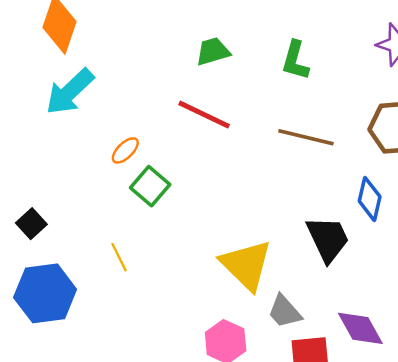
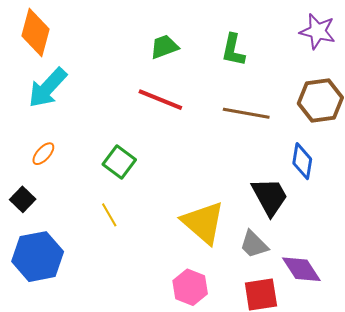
orange ellipse: (125, 150) -> (43, 154), moved
yellow line: (119, 257) -> (109, 215), moved
gray trapezoid: (285, 311) -> (254, 244), moved

